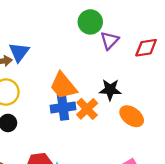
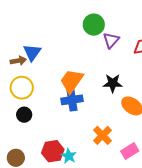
orange trapezoid: (63, 86) -> (72, 81), turned 76
orange cross: (87, 109) -> (103, 135), moved

